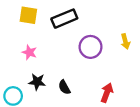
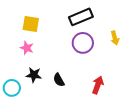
yellow square: (28, 15) -> (31, 24), moved
black rectangle: (64, 19) -> (81, 17), moved

